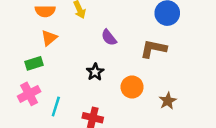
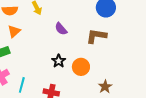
black star: (95, 72) -> (59, 61), moved
brown star: (168, 101) -> (105, 87), moved

